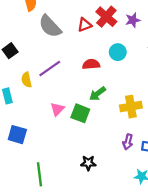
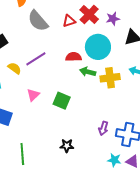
cyan circle: (118, 52) -> (98, 47), size x1.6
yellow semicircle: (26, 80) -> (14, 68), turned 136
green arrow: (98, 94) -> (88, 72), moved, turned 49
yellow cross: (131, 107) -> (110, 78), moved
pink triangle: (57, 109) -> (33, 95), moved

